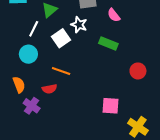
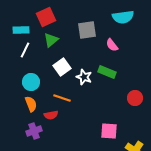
white star: (79, 25) -> (84, 77), moved
white line: (34, 29) -> (25, 50), moved
orange semicircle: (19, 85) -> (31, 104), moved
purple cross: (32, 106) -> (34, 131), turned 35

